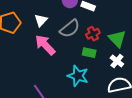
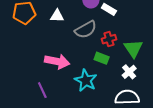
white triangle: (41, 20) -> (57, 16), turned 40
pink arrow: (45, 45) -> (57, 61), moved, turned 135

